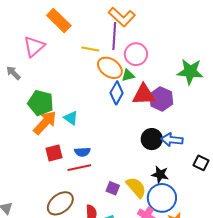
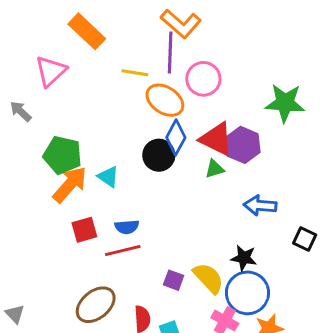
green triangle: (128, 75) -> (215, 169), moved
red triangle: (144, 95) -> (216, 139), turned 30
black circle: (152, 139) -> (159, 155), moved

